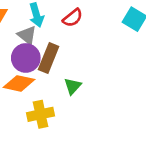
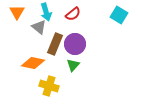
purple circle: (26, 58) -> (75, 44), moved
yellow cross: (41, 114) -> (49, 86), turned 30

